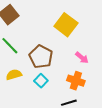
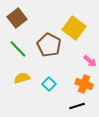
brown pentagon: (41, 57) -> (49, 45), moved

